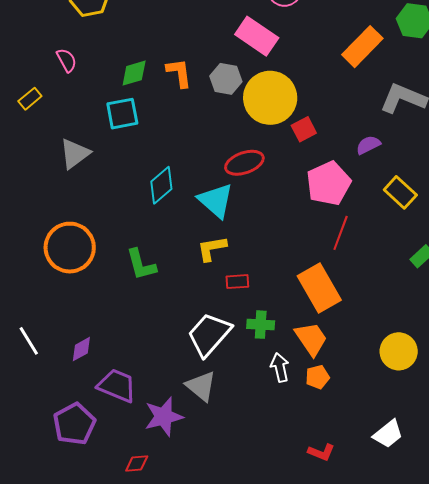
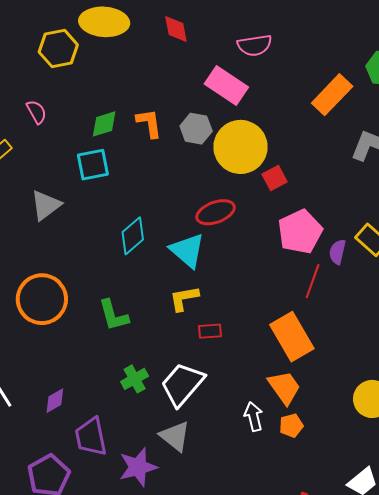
purple semicircle: (368, 145) -> (337, 252), moved, turned -50
green cross: (261, 325) -> (135, 379), moved, turned -32
purple trapezoid: (117, 386) -> (91, 437), turned -123

